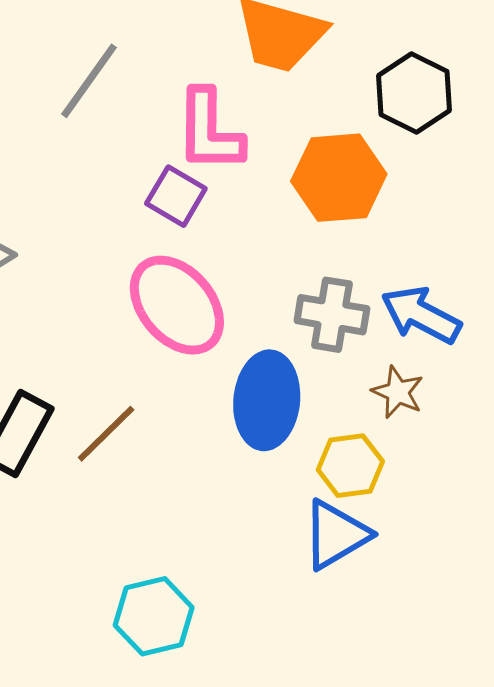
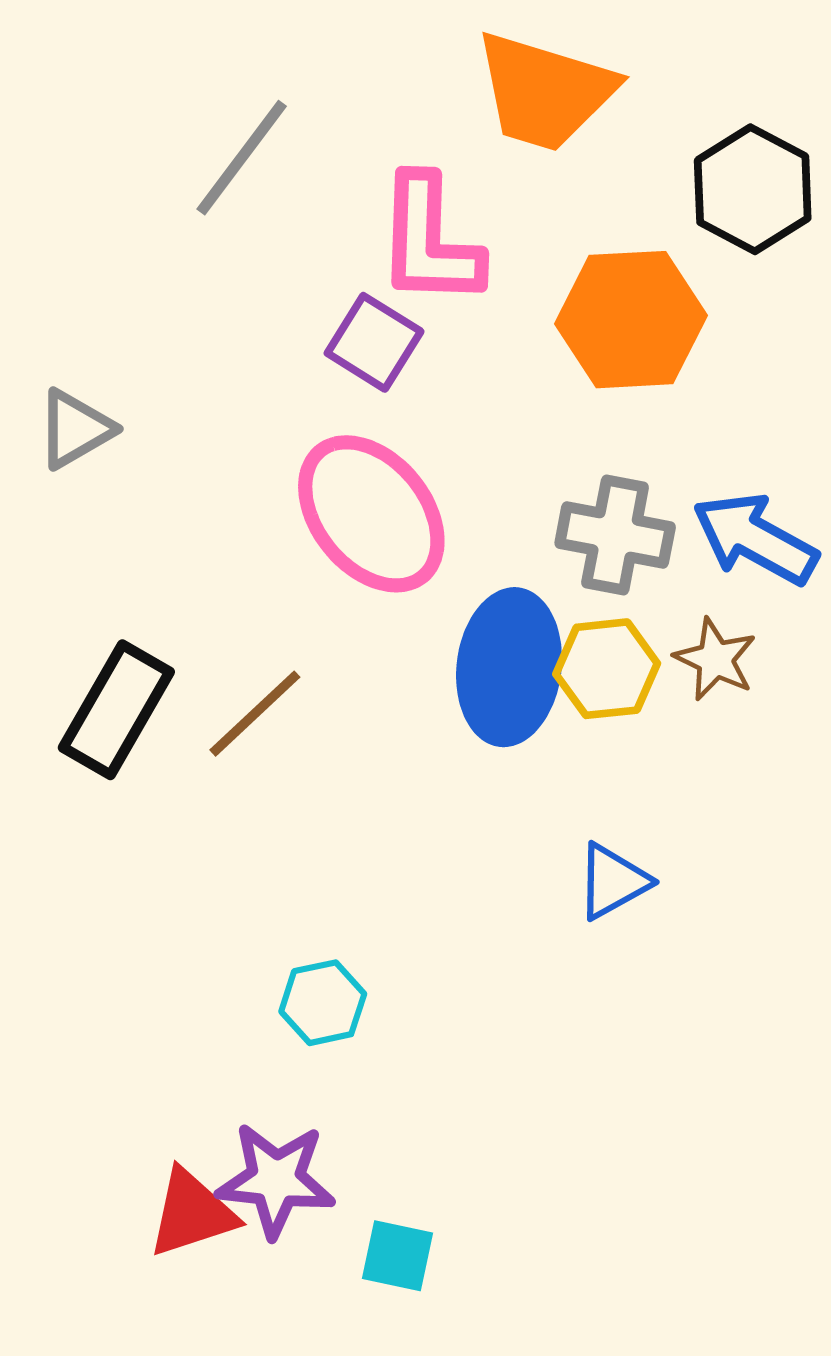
yellow hexagon: (350, 466) -> (607, 669), moved
blue triangle: (336, 535) -> (613, 881), size x0.7
cyan hexagon: (154, 616) -> (323, 1003), size x0.7

